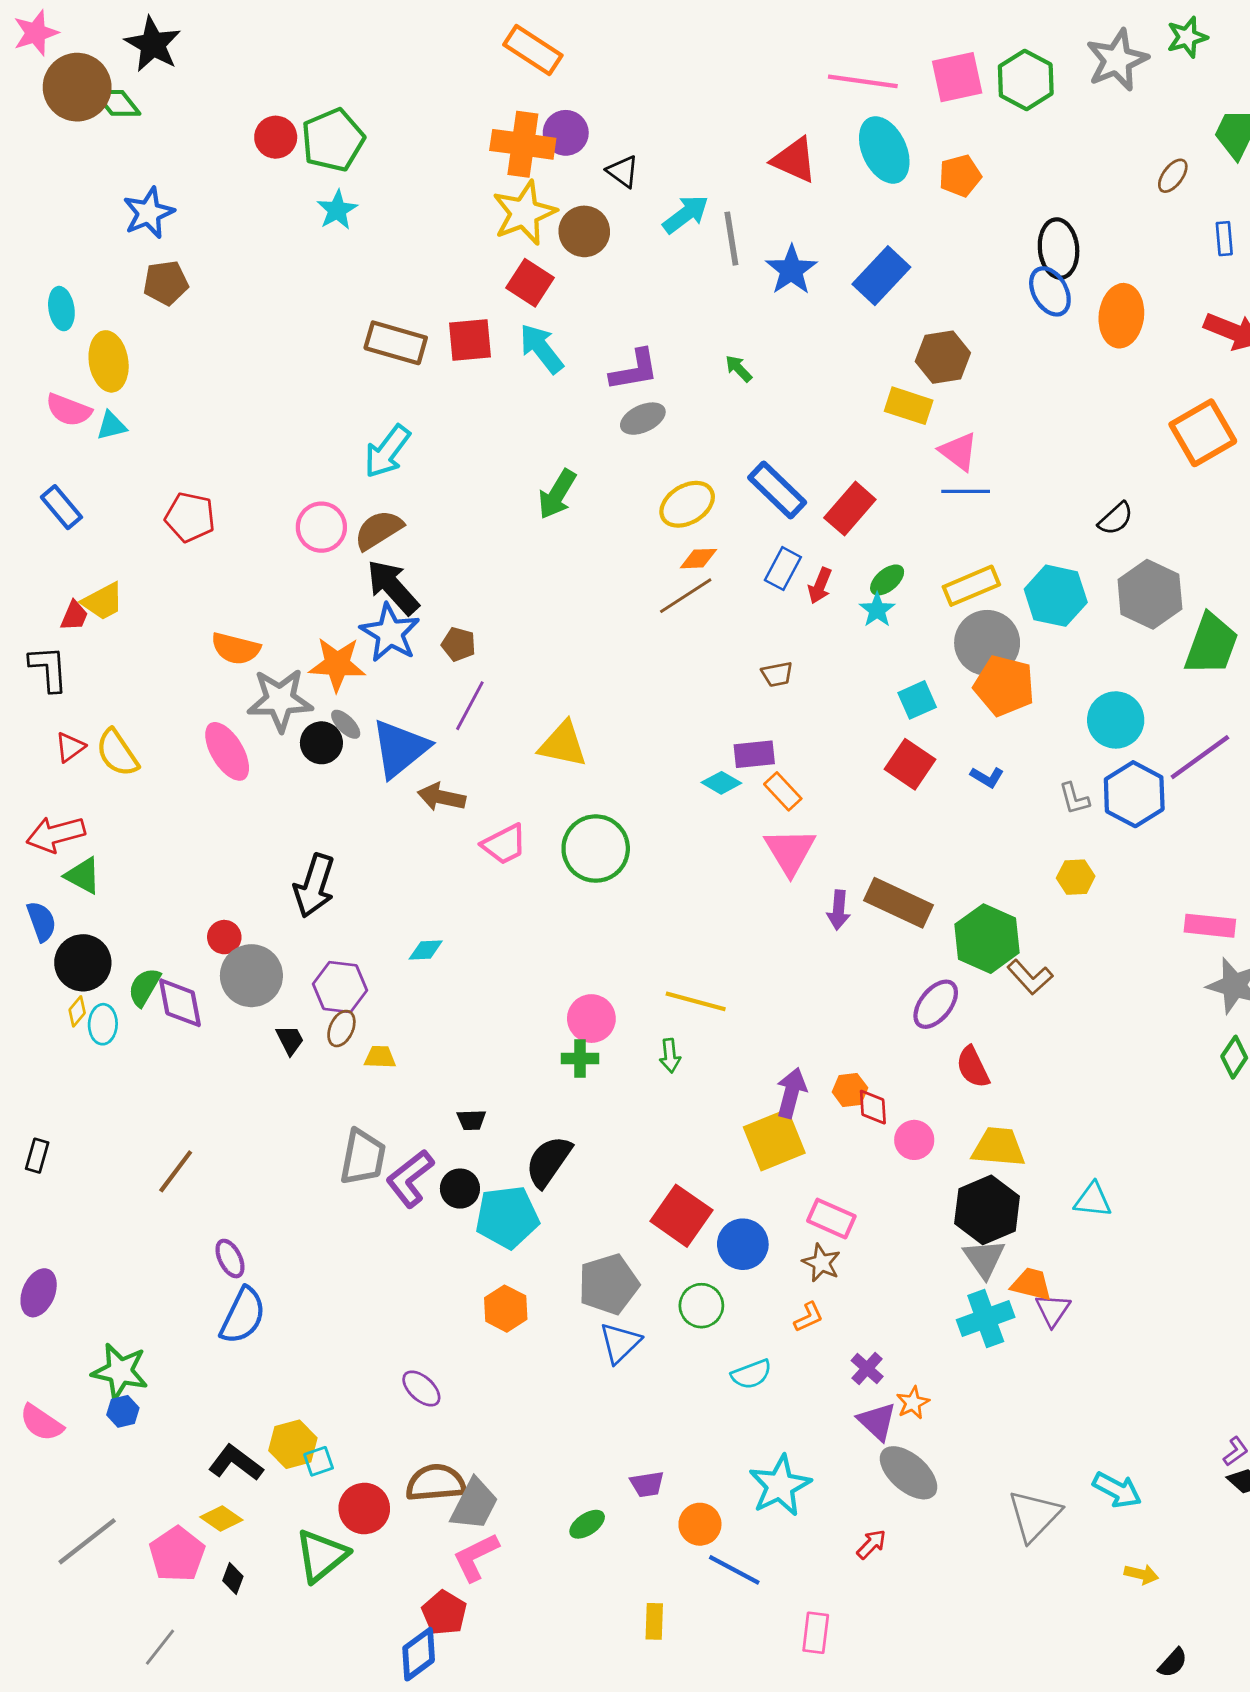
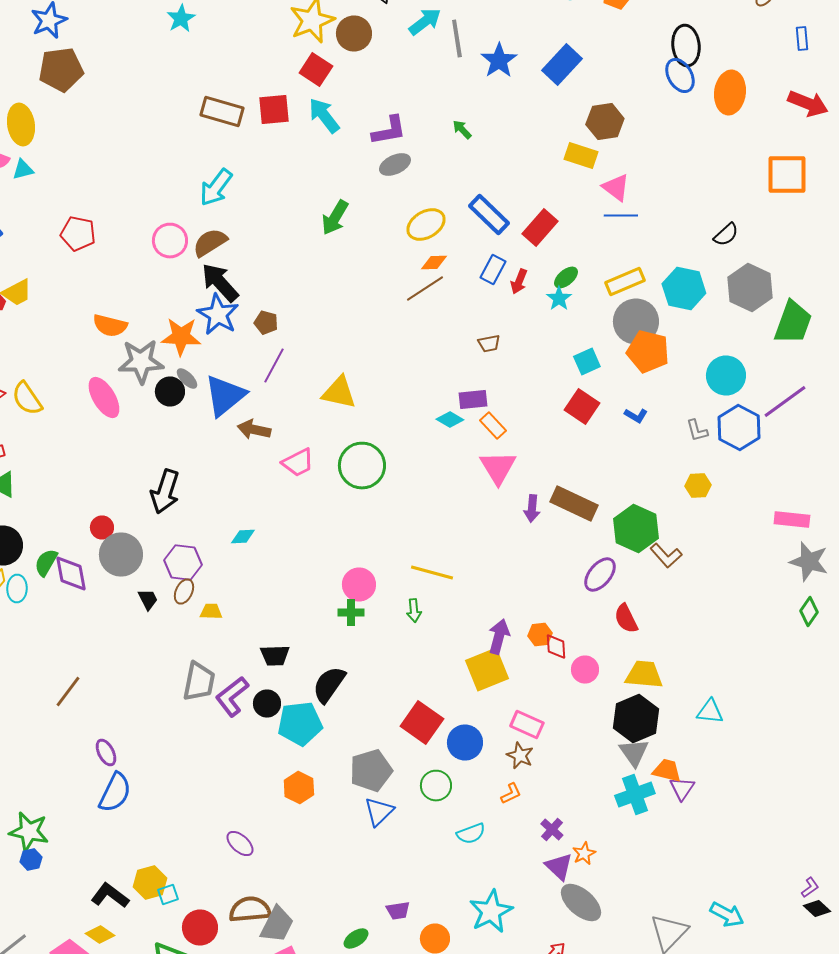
brown pentagon: (166, 283) -> (61, 70), size x1.4
orange square: (1203, 433) -> (787, 174), turned 30
black trapezoid: (471, 1120) -> (275, 656), size x1.4

